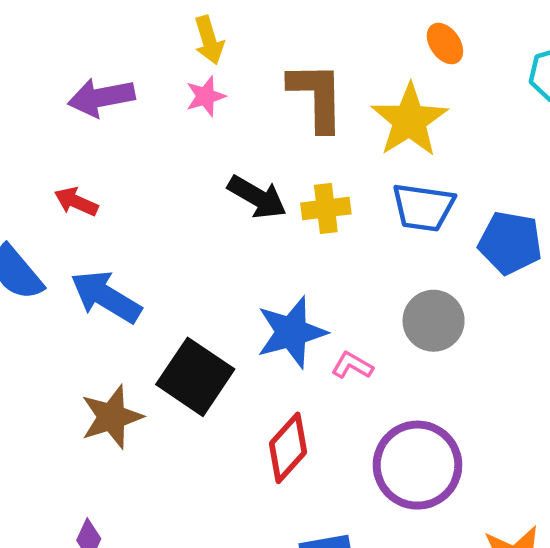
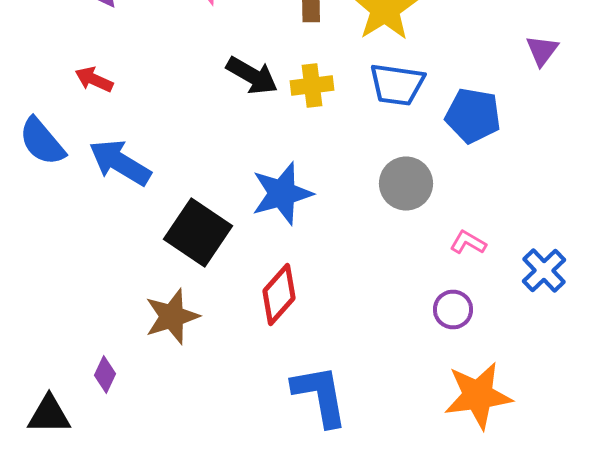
pink L-shape: (352, 365) -> (468, 242), moved
brown star: (112, 417) -> (172, 316), moved
purple circle: (417, 465) -> (453, 310), moved, size x0.5

